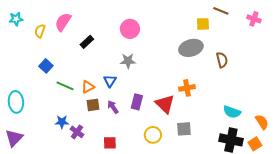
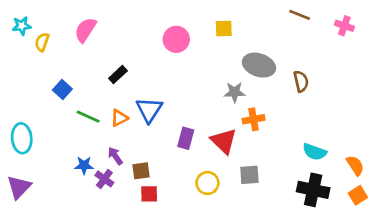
yellow square: (203, 24) -> (224, 28), moved
yellow semicircle: (40, 31) -> (42, 42), moved
black rectangle: (87, 42) -> (118, 75), moved
gray ellipse: (191, 48) -> (259, 65), turned 35
gray star: (128, 61) -> (235, 92), moved
blue triangle: (110, 81) -> (149, 110), size x1.5
brown square: (93, 105) -> (141, 171), moved
purple arrow: (113, 107) -> (115, 156), moved
orange square: (255, 144) -> (358, 195), moved

